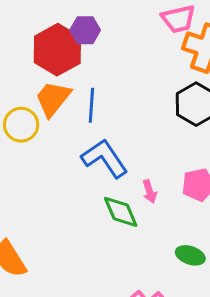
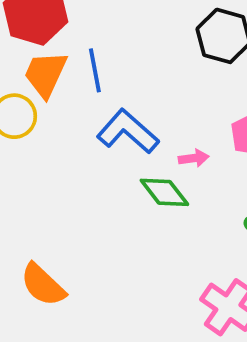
pink arrow: (150, 192) -> (194, 158), turned -65

